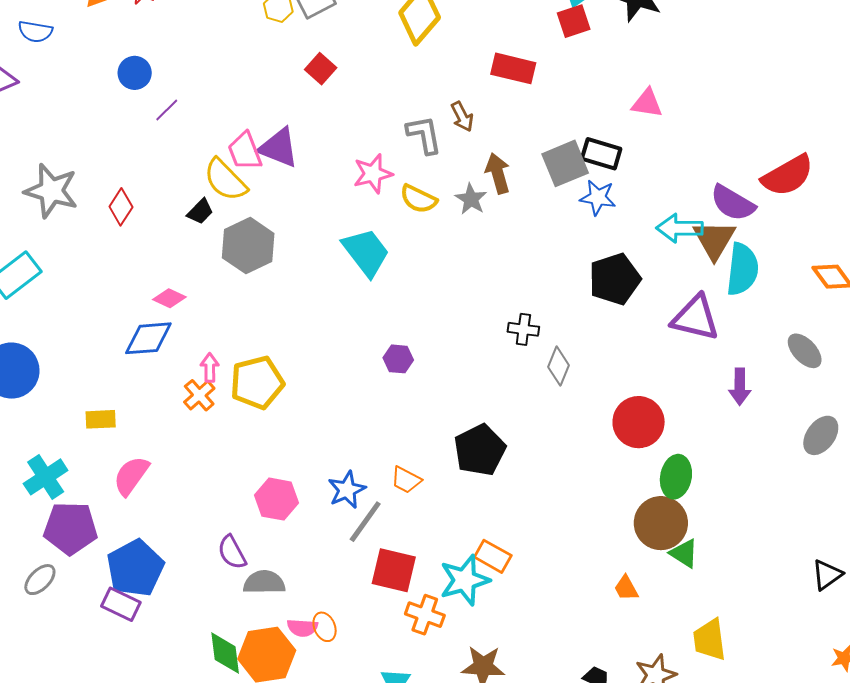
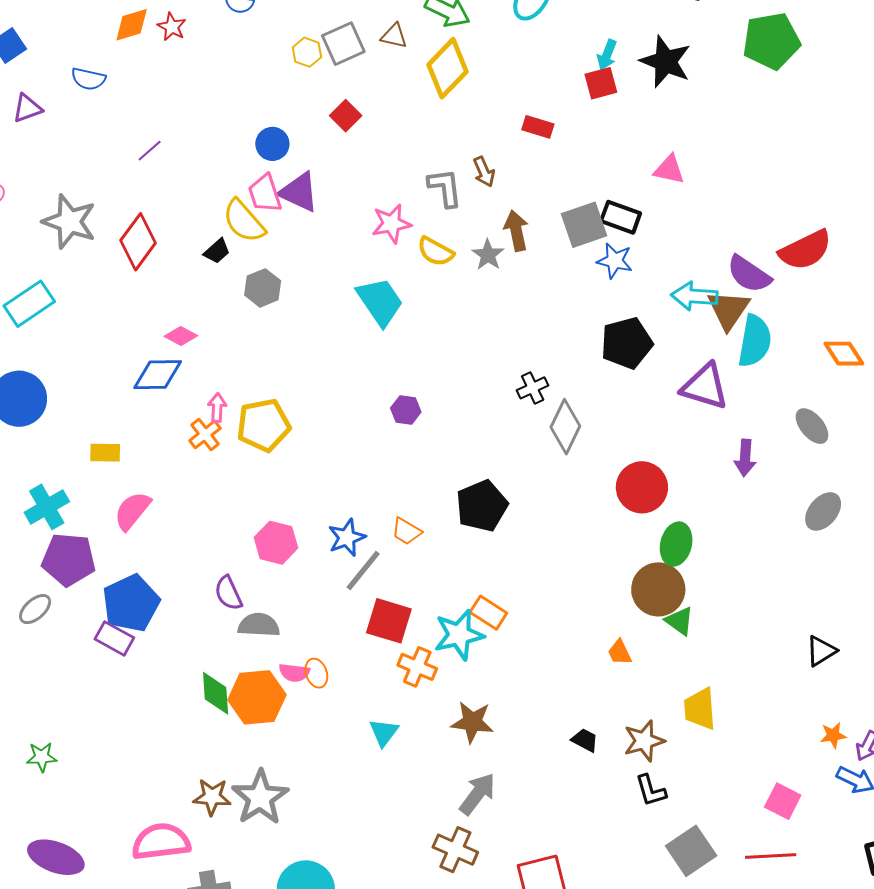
blue semicircle: (35, 31) -> (88, 79), moved
red rectangle: (513, 68) -> (538, 127), size x0.7
blue circle: (135, 73) -> (272, 144), moved
purple line: (167, 110) -> (150, 151), moved
red diamond: (121, 207) -> (138, 242), size x1.5
gray hexagon: (248, 246) -> (263, 288), size x0.7
black cross: (523, 329) -> (533, 388), turned -36
gray diamond: (559, 366) -> (565, 427), size x1.4

